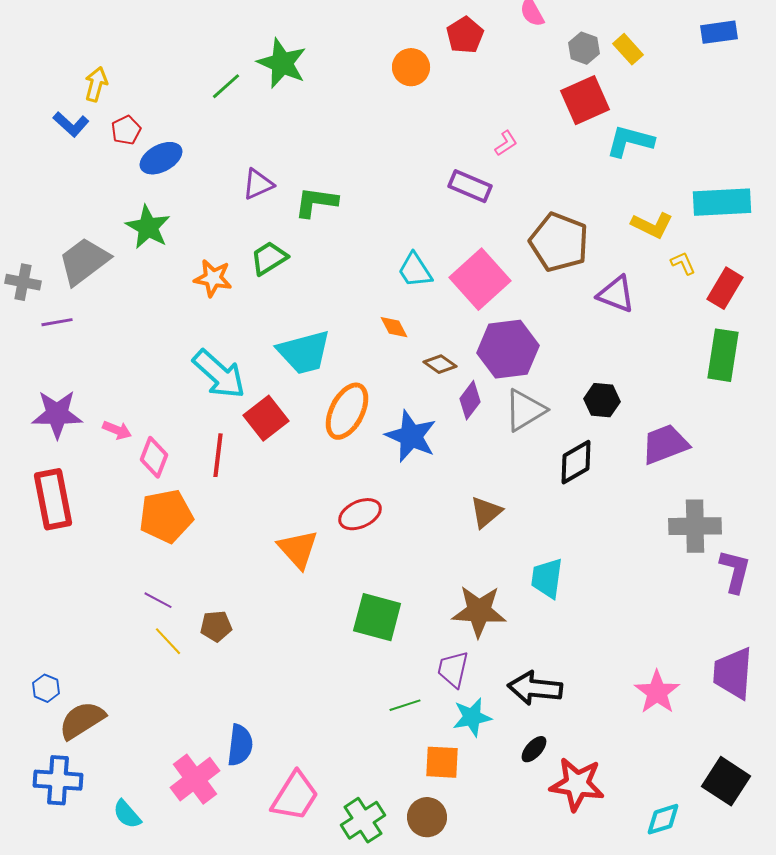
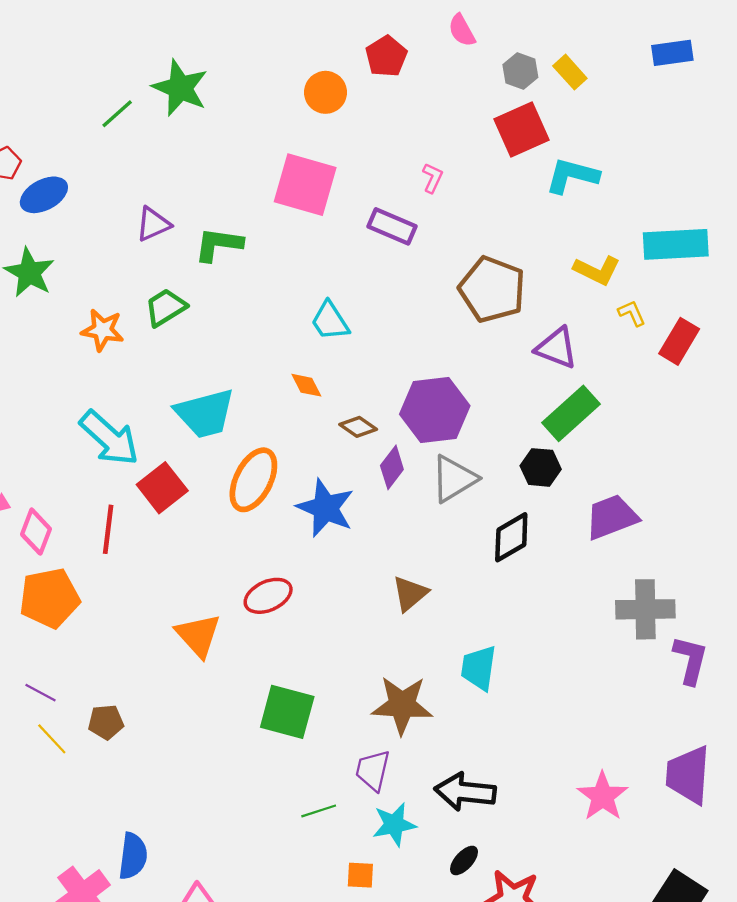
pink L-shape: (506, 143) -> (432, 178), turned -32
pink square: (480, 279) -> (305, 185), moved, turned -32
green rectangle: (723, 355) -> (571, 413), moved, turned 39
orange square: (442, 762) -> (360, 875), size x0.7

